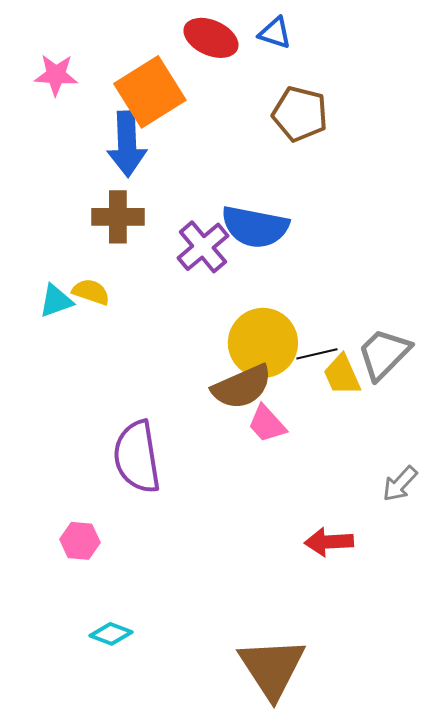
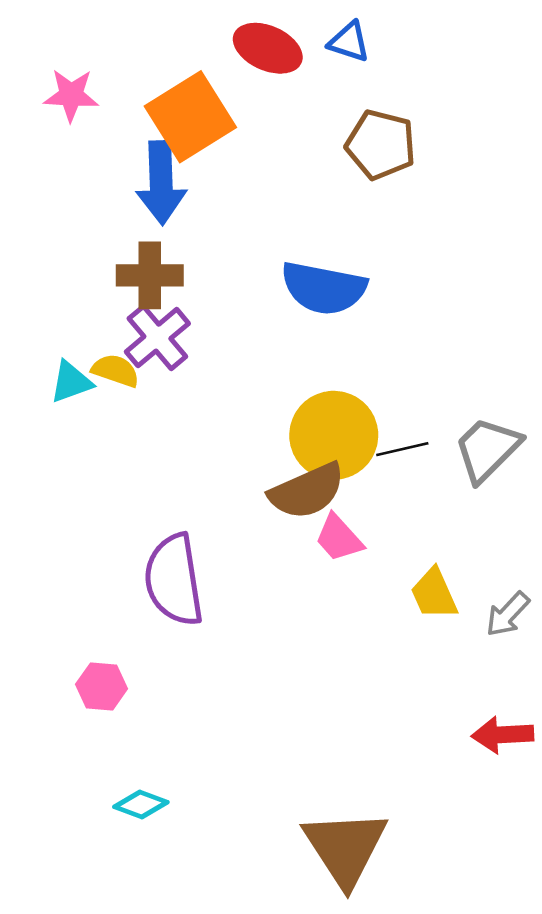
purple cross: (203, 247) -> (157, 338), moved
yellow trapezoid: (342, 375) -> (434, 594), moved
red arrow: (329, 542) -> (503, 735), moved

